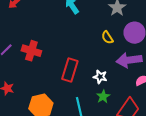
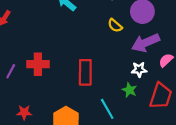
white star: (100, 77) -> (139, 70), moved

